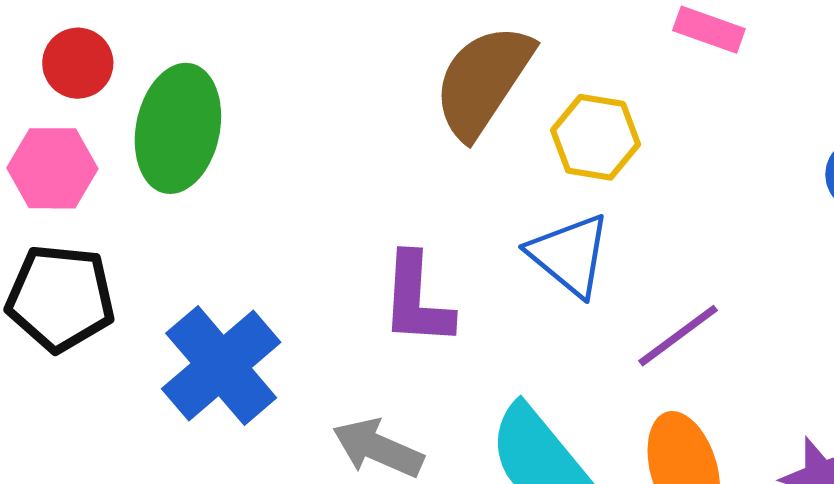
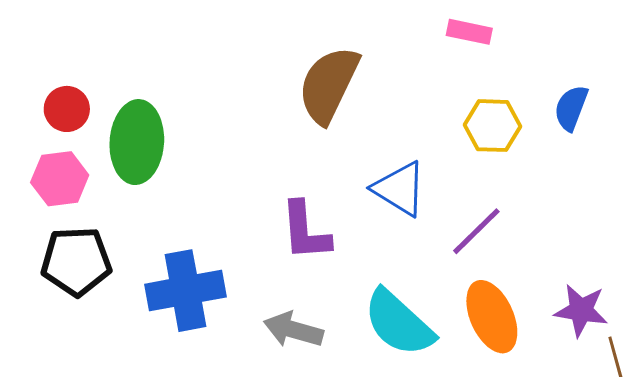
yellow hexagon: (596, 137) -> (492, 126), moved
blue cross: (221, 365) -> (185, 291), turned 38

